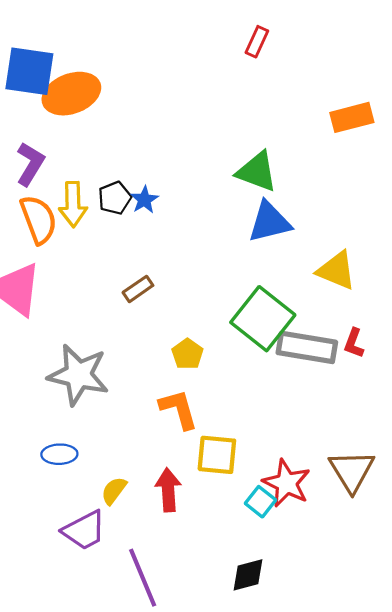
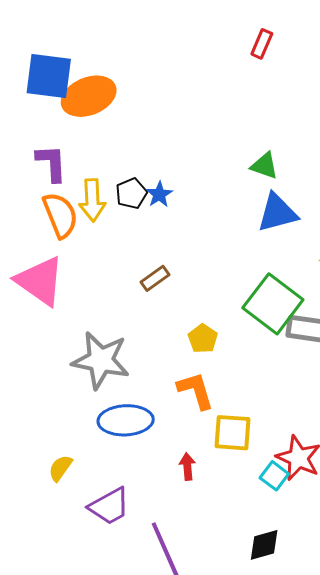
purple L-shape: (30, 164) -> (51, 163), turned -33
green triangle: (257, 172) -> (264, 166), size x0.7
blue ellipse: (59, 454) -> (126, 420), moved, size x1.6
red arrow: (168, 490) -> (187, 467), size x0.7
yellow semicircle: (114, 491) -> (60, 468), moved

